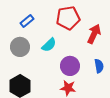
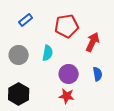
blue rectangle: (27, 21) -> (26, 20), moved
cyan semicircle: (49, 45) -> (48, 53), turned -35

